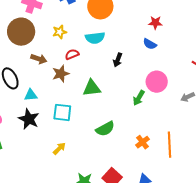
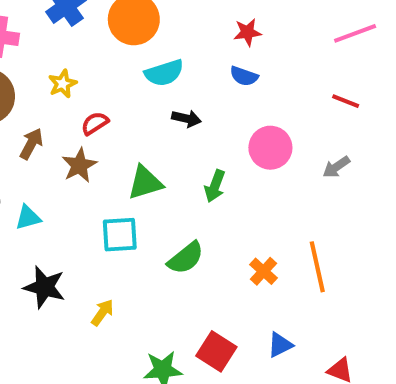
cyan semicircle: (95, 38) -> (164, 73), moved
brown arrow: (39, 59) -> (31, 144), turned -70
black arrow: (118, 60) -> (186, 118), turned -88
green arrow: (139, 98) -> (215, 186), moved
cyan square: (62, 112) -> (120, 235), moved
black star: (29, 119) -> (44, 287), moved

